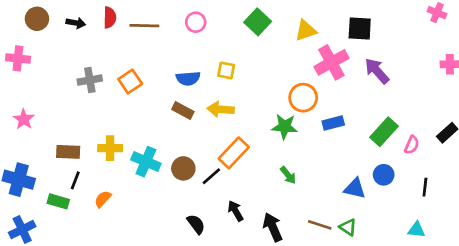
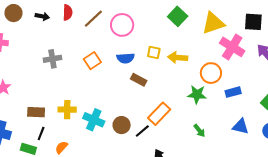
pink circle: (196, 22) -> (122, 25), moved, size x1.5
brown line: (144, 26) -> (93, 19), turned -45
yellow triangle: (306, 30) -> (213, 23), size x1.4
pink cross: (331, 62) -> (232, 47), turned -30
orange square: (130, 82) -> (92, 61), moved
yellow arrow: (221, 109) -> (178, 58), moved
brown rectangle: (183, 111) -> (139, 80), moved
blue triangle: (355, 188) -> (241, 126), moved

